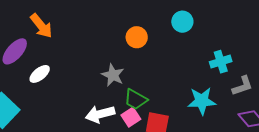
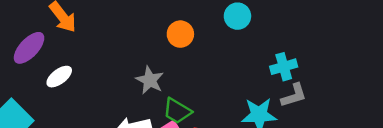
gray L-shape: (242, 86) -> (294, 95), moved

